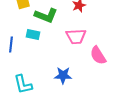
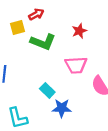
cyan rectangle: (33, 34) -> (47, 90), moved, turned 32

